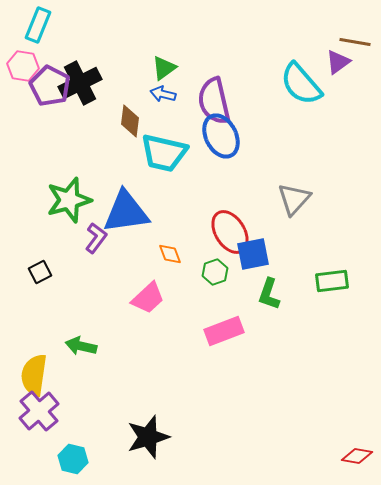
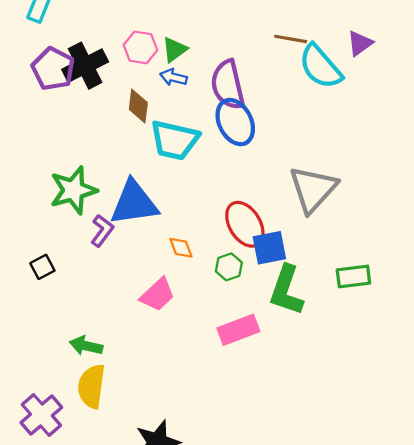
brown line: (355, 42) -> (291, 39), moved
pink hexagon: (23, 66) -> (140, 47), moved
gray triangle: (294, 199) -> (313, 189), size x1.4
green L-shape: (269, 294) -> (286, 290), size x1.5
yellow semicircle: (34, 375) -> (91, 386), moved

